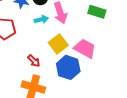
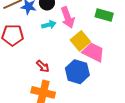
yellow square: (58, 44) -> (80, 41), moved

